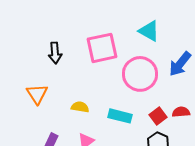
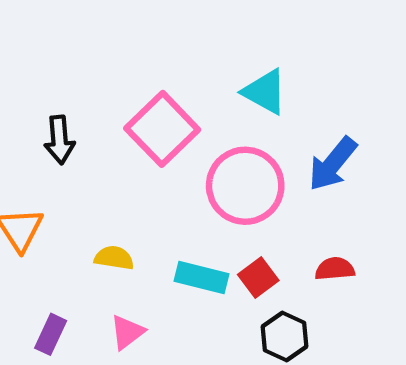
pink square: (102, 48) -> (162, 129), turned -32
red square: (158, 116) -> (258, 278), moved

